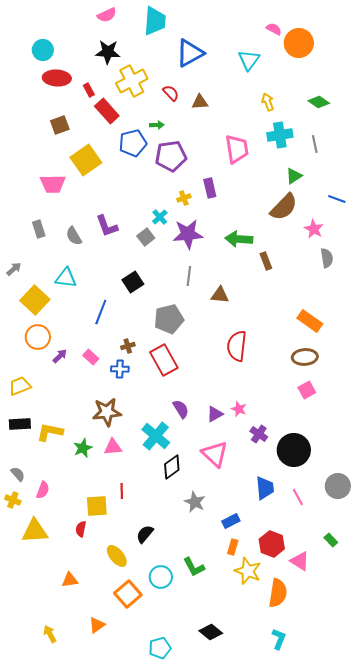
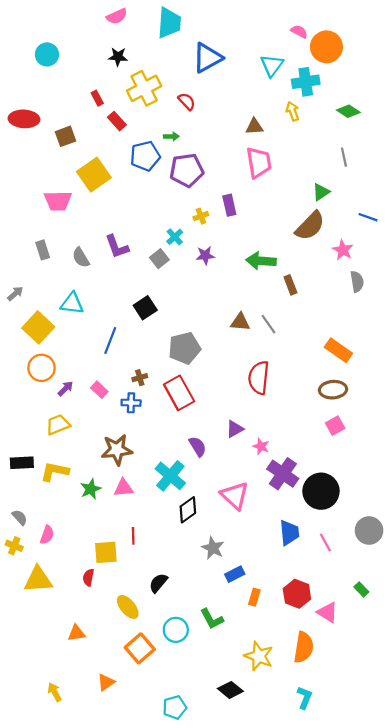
black star: (108, 52) -> (118, 57), size x0.7
red ellipse: (57, 78) -> (24, 119), moved
brown triangle: (200, 102) -> (254, 127), moved
red rectangle: (107, 111) -> (117, 121), size x0.7
cyan cross: (280, 135) -> (306, 82), moved
purple star: (188, 234) -> (205, 255), size x0.6
gray line: (189, 276) -> (269, 324), moved, turned -42
yellow trapezoid: (20, 386) -> (58, 425), moved
purple triangle: (215, 414) -> (235, 429), moved
purple cross: (259, 434) -> (283, 474), size x1.6
blue rectangle: (231, 521) -> (235, 574), moved
yellow star: (248, 571) -> (259, 656), moved

